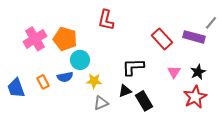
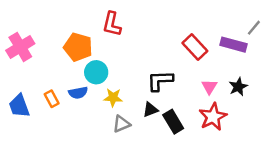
red L-shape: (106, 20) -> (112, 24), moved
pink cross: (35, 39) -> (20, 47), moved
red star: (195, 97) -> (213, 117), moved

